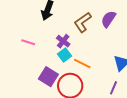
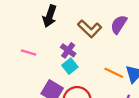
brown L-shape: (83, 22) -> (90, 29), turned -100
orange line: (82, 64) -> (114, 73), moved

